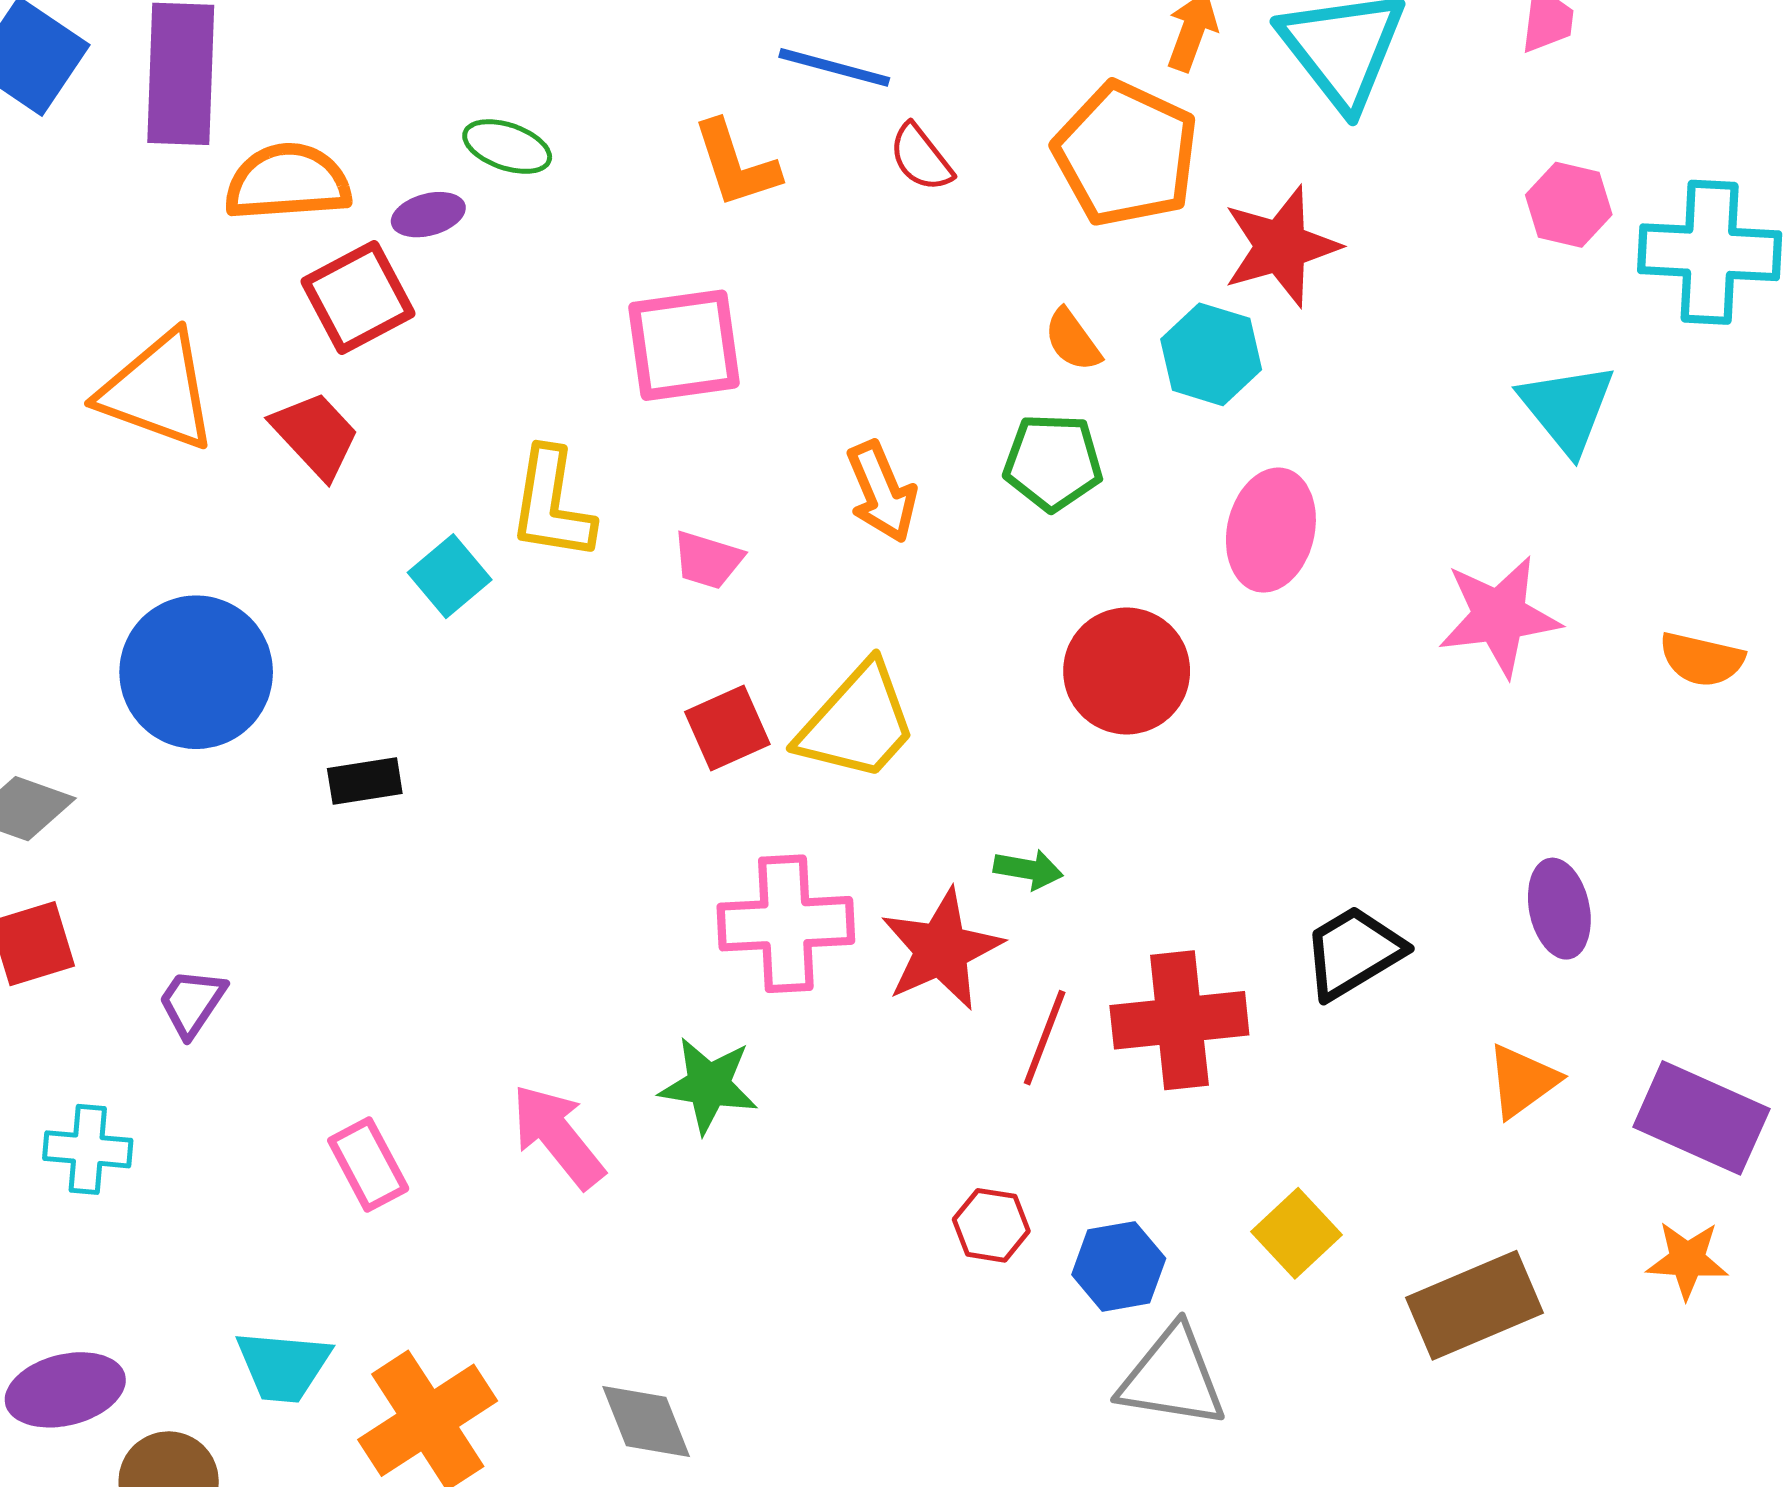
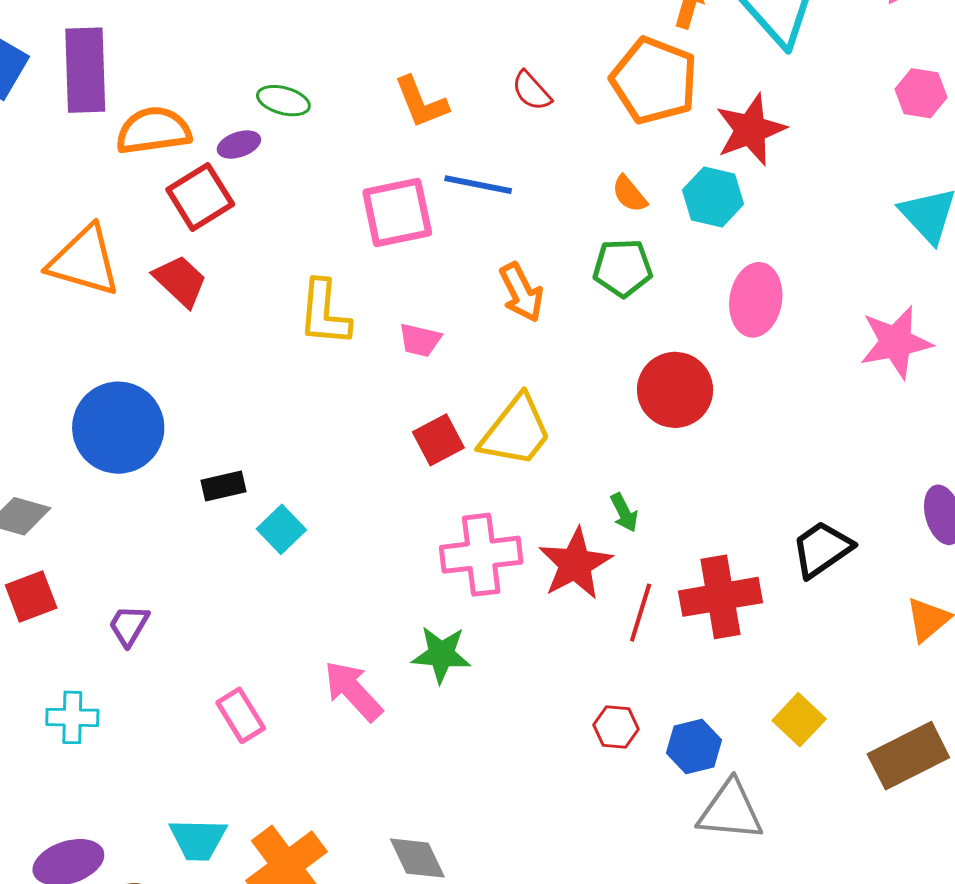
blue line: (834, 67) -> (478, 185), moved
cyan square: (450, 576) -> (281, 529), moved
green arrow: (1028, 869) -> (624, 513), turned 57

